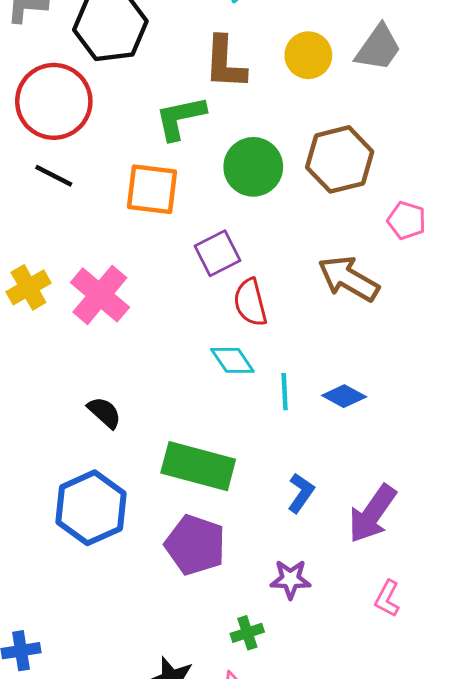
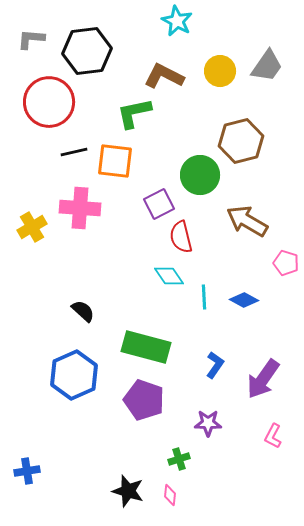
brown L-shape: (225, 63) -> (164, 76), turned 114
green circle: (253, 167) -> (200, 175), moved
black line: (54, 176) -> (74, 152), moved, turned -40
pink pentagon: (407, 220) -> (286, 263), moved
pink cross: (100, 295) -> (80, 208), moved, turned -36

